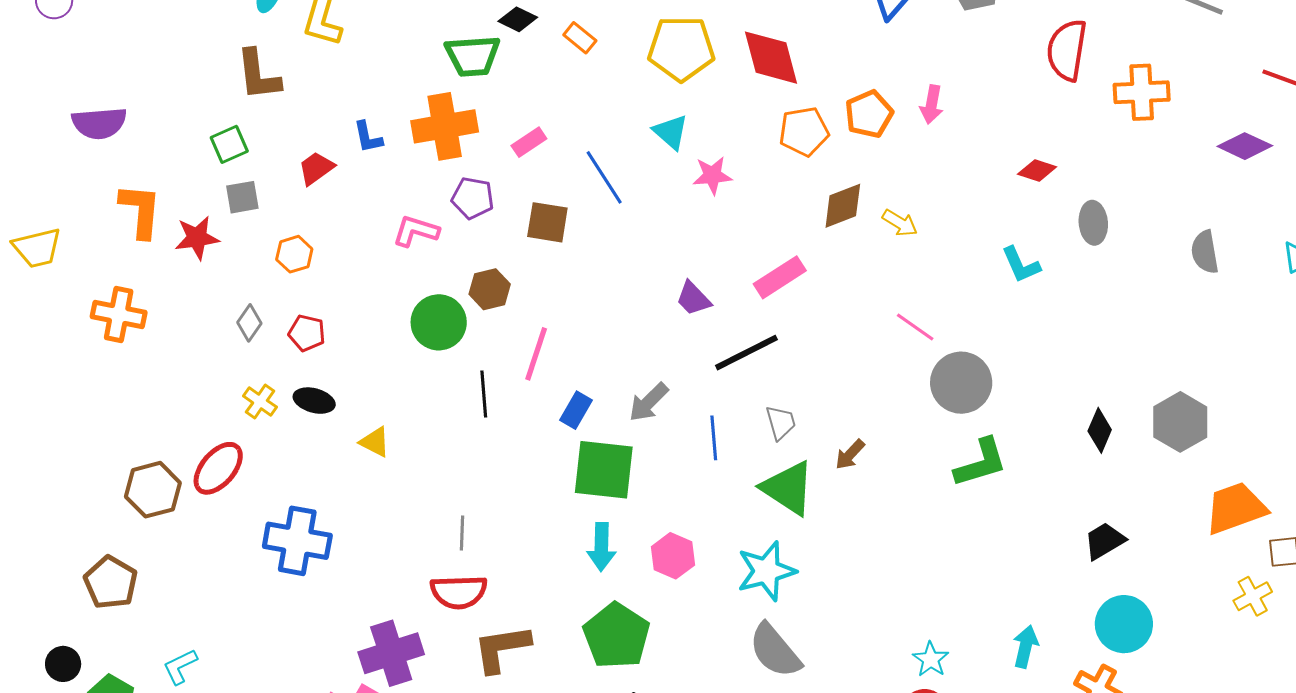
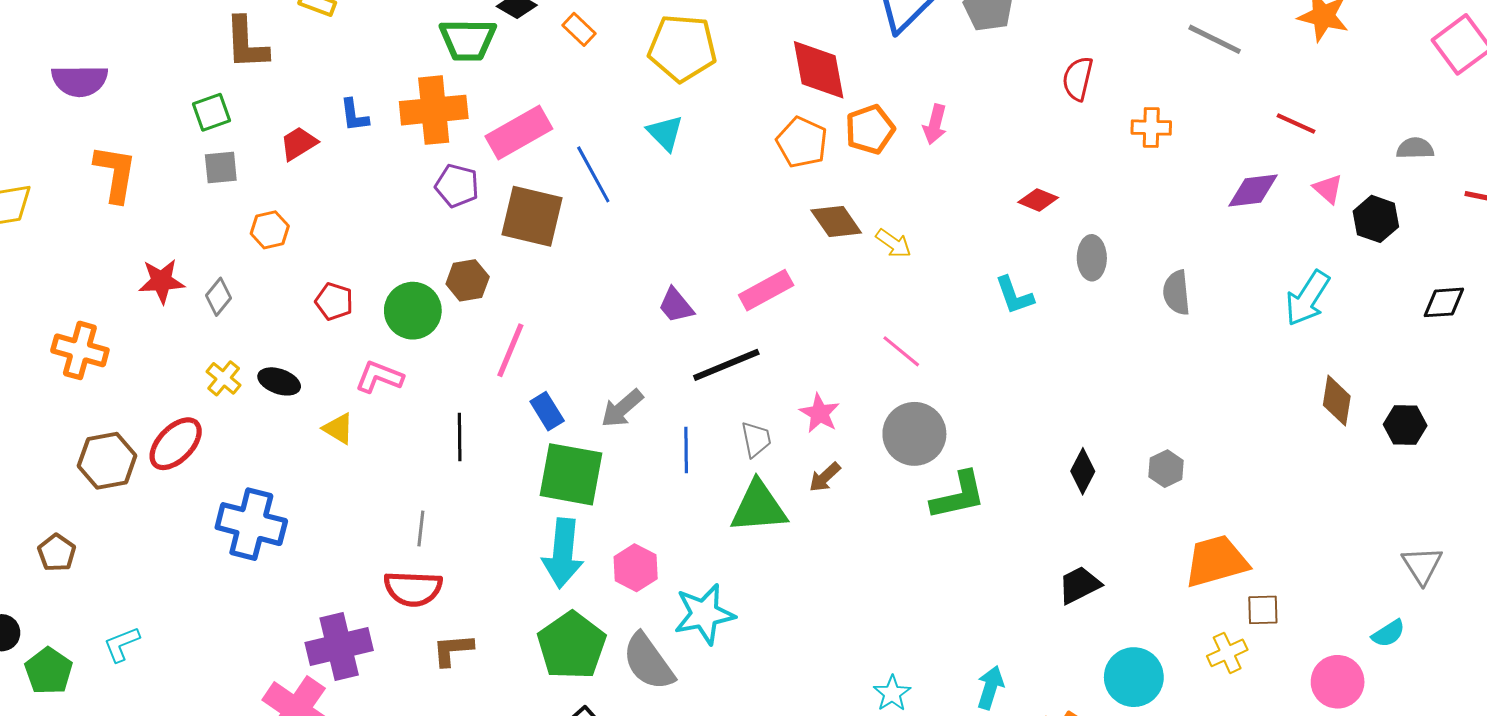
red semicircle: (1067, 50) -> (1078, 79), size x0.7
red diamond: (771, 58) -> (819, 70), moved
orange cross: (1142, 92) -> (1151, 128), size x0.7
orange pentagon: (804, 131) -> (802, 142), turned 30
pink rectangle: (529, 142) -> (519, 133), size x1.8
purple diamond: (1245, 146) -> (1253, 191), turned -36
pink star: (712, 175) -> (820, 413), moved, turned 30
brown diamond: (843, 206) -> (836, 221), turned 72
brown square: (547, 222) -> (532, 216), size x1.4
pink L-shape: (416, 231) -> (379, 377), moved
red star: (197, 238) -> (161, 281), moved
gray semicircle: (1205, 252) -> (1176, 293), moved
orange cross: (119, 314) -> (80, 350), moved
red pentagon: (307, 333) -> (334, 301), moved
gray circle: (961, 383) -> (914, 434), moved
black line: (484, 394) -> (460, 437), moved
blue rectangle: (576, 410) -> (547, 411), turned -66
gray hexagon: (1180, 422) -> (1166, 469), size x0.6
green triangle: (788, 488) -> (759, 507), turned -42
cyan arrow: (601, 547) -> (563, 553), size x1.4
cyan star: (766, 571) -> (704, 614), moved
brown pentagon: (111, 582) -> (57, 553), size x0.7
cyan circle: (1124, 624) -> (1134, 677), moved
brown L-shape: (502, 648) -> (453, 650), size x0.7
gray semicircle: (775, 651) -> (648, 662), moved

